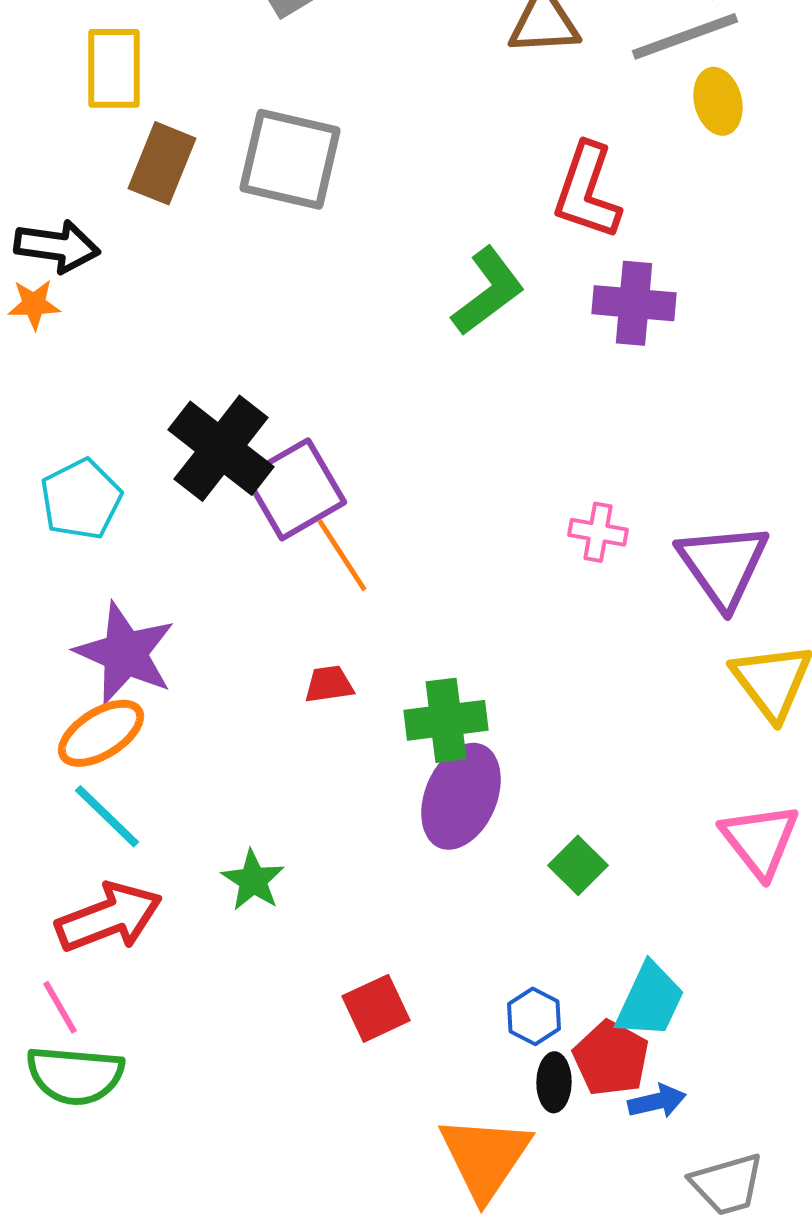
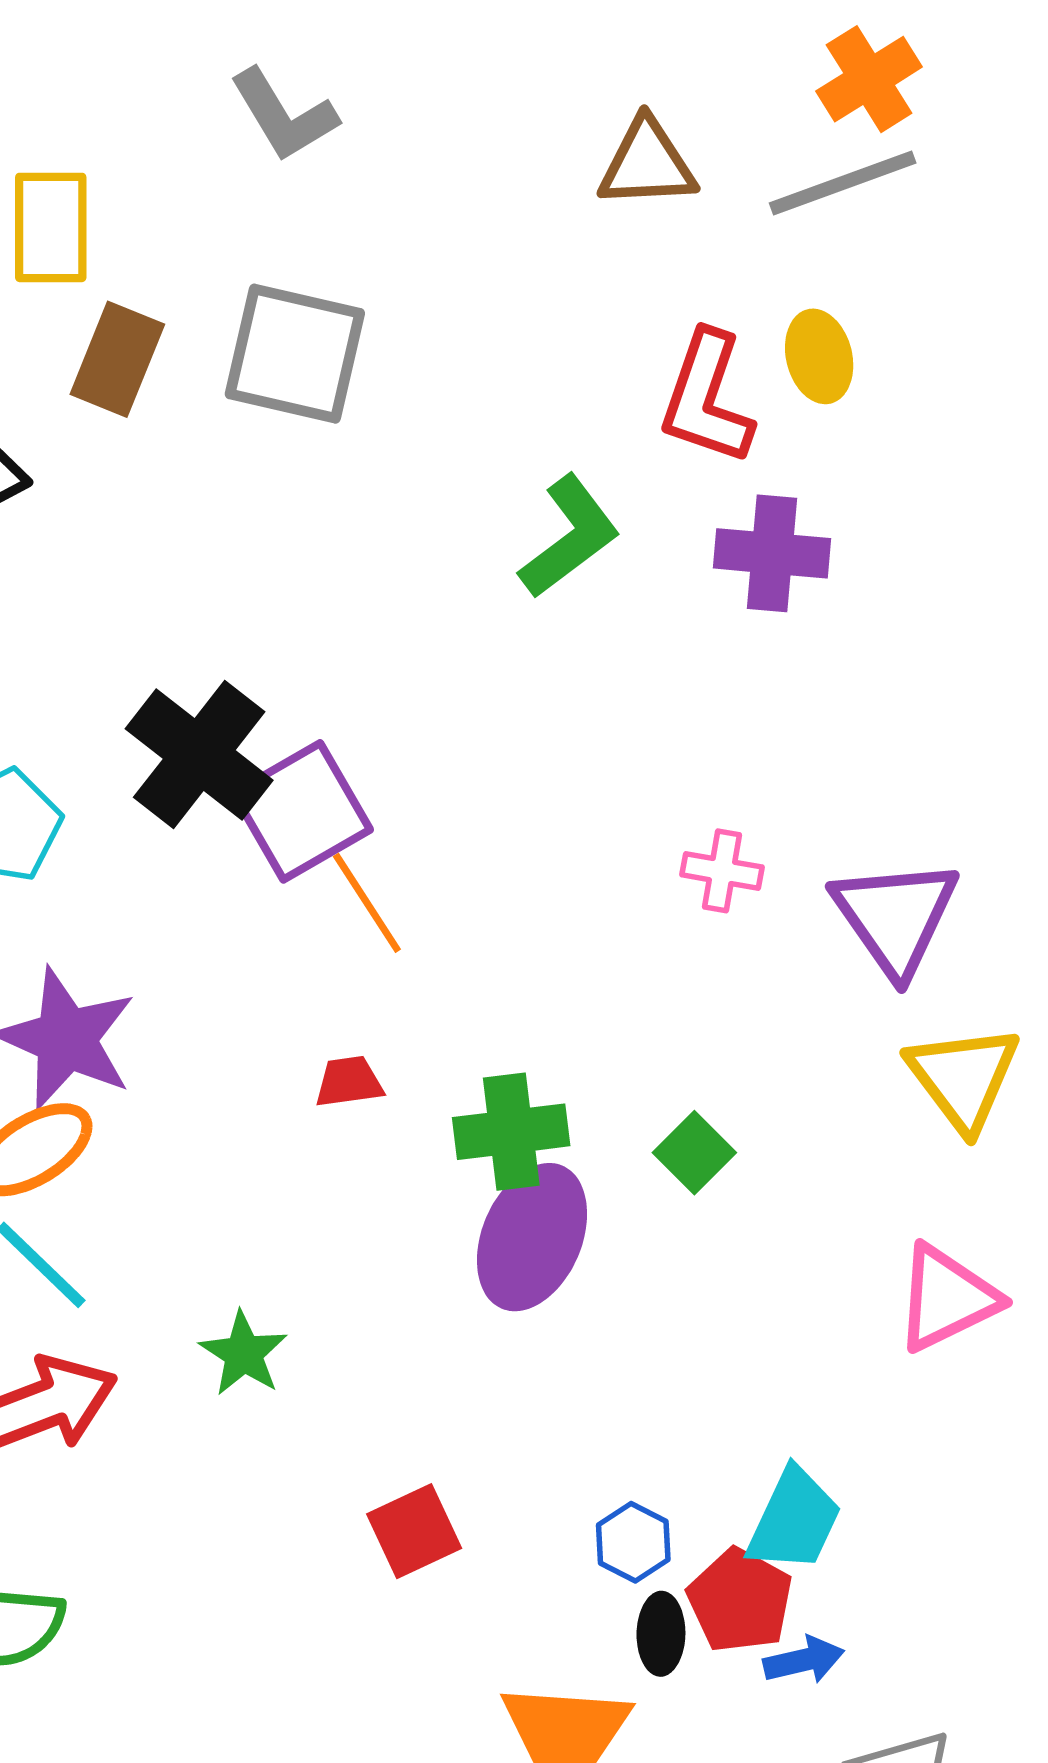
yellow ellipse: (718, 101) -> (819, 356), moved
pink triangle: (760, 840) -> (947, 1298), turned 42
green square: (578, 865) -> (694, 1153), moved

